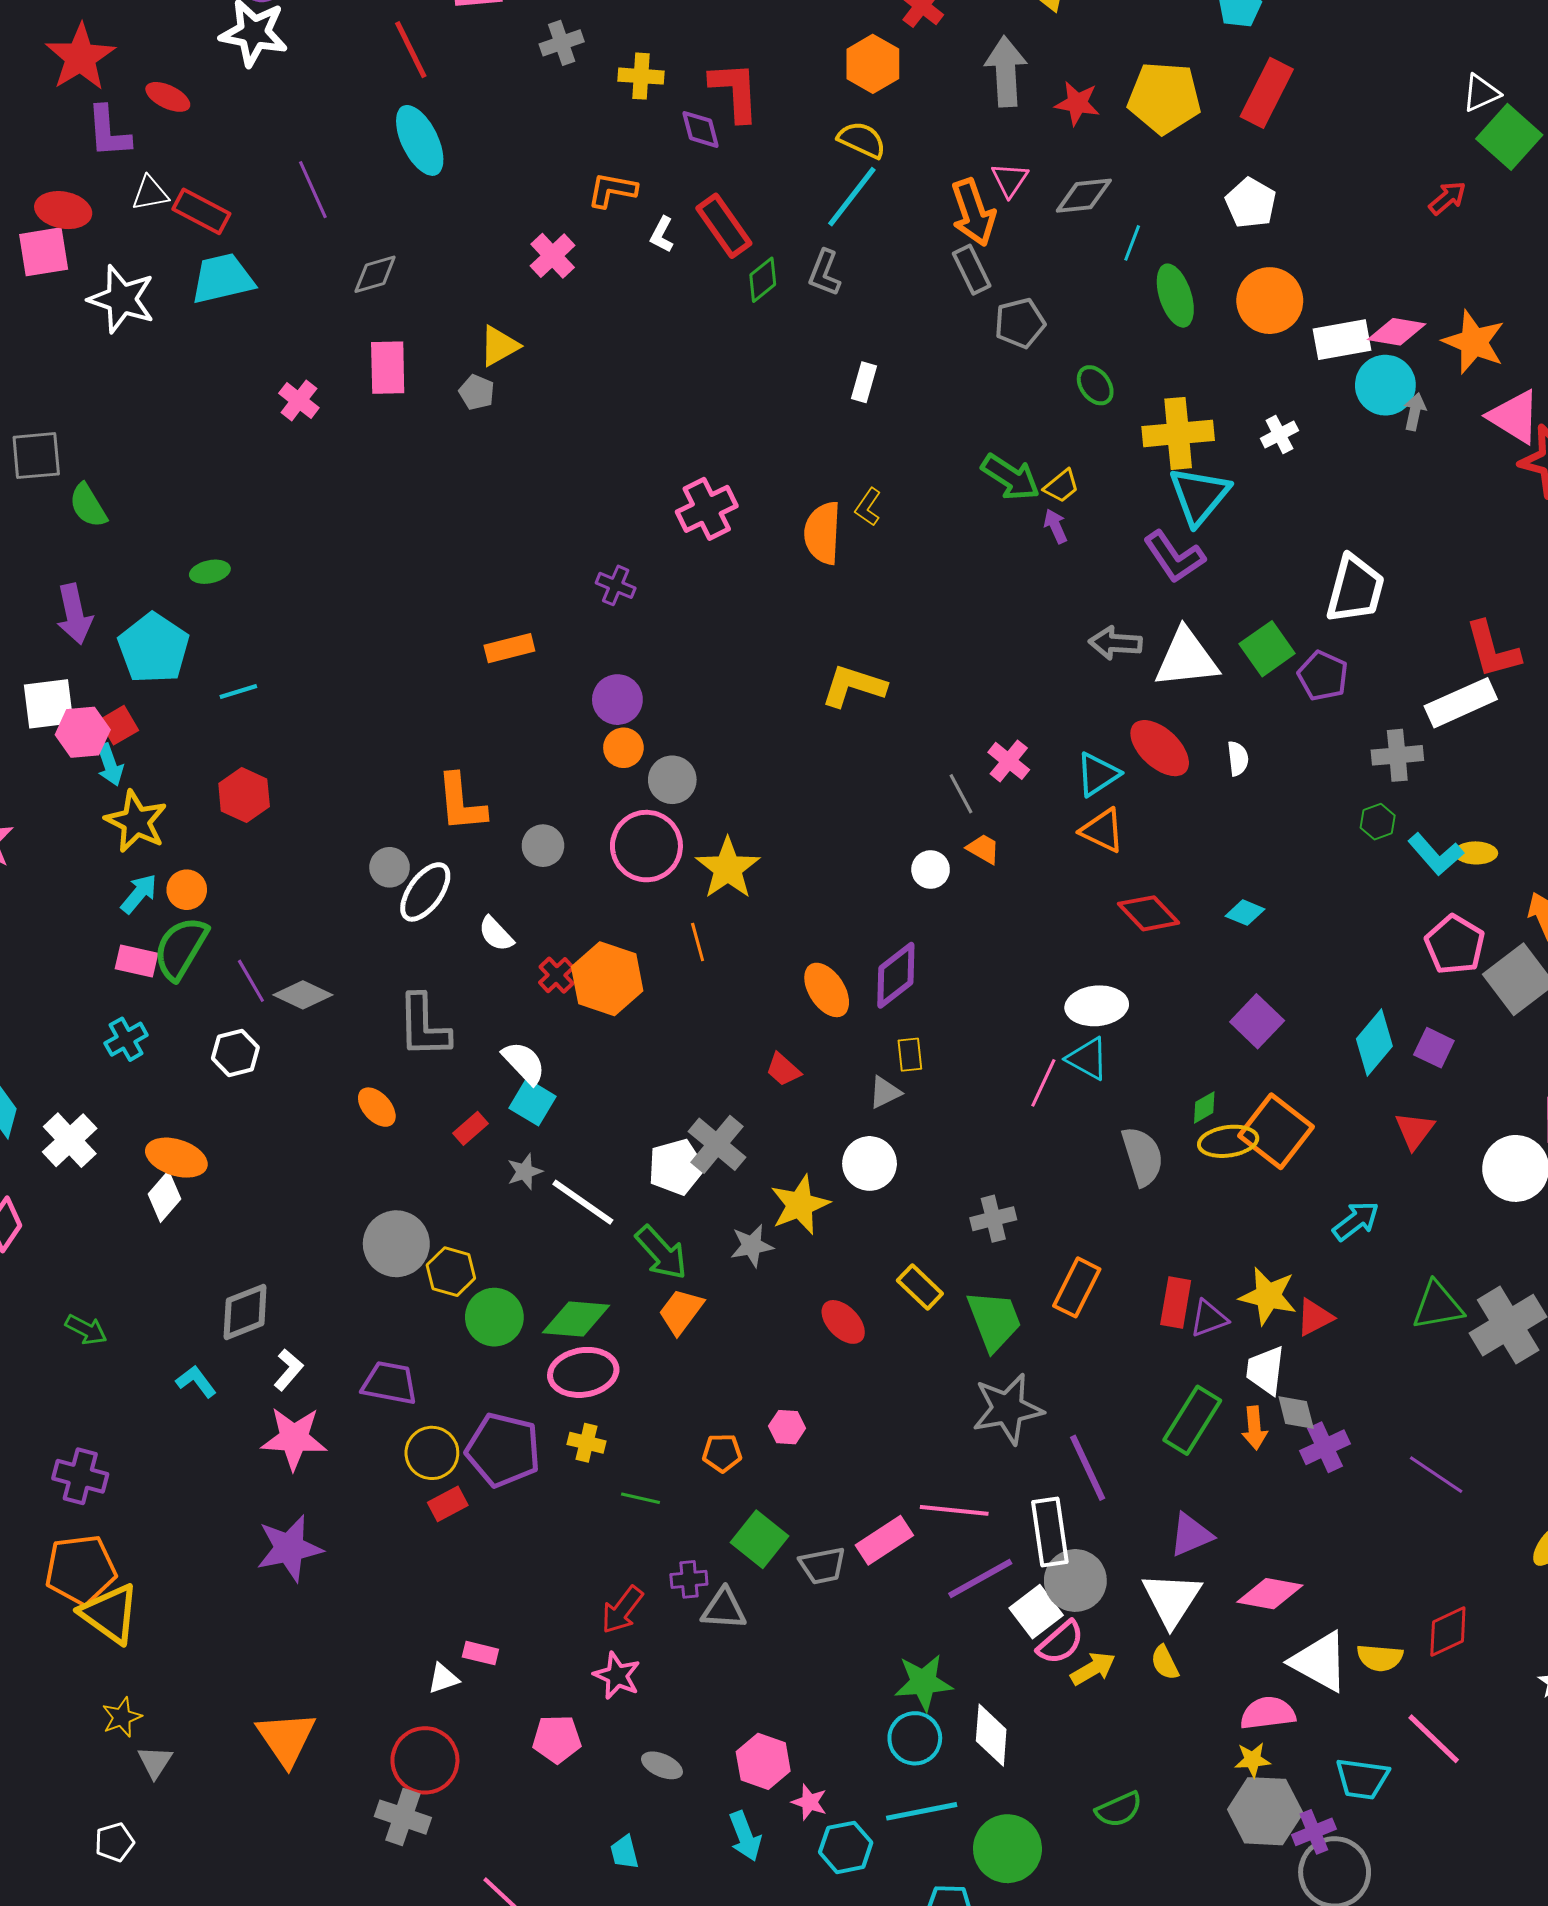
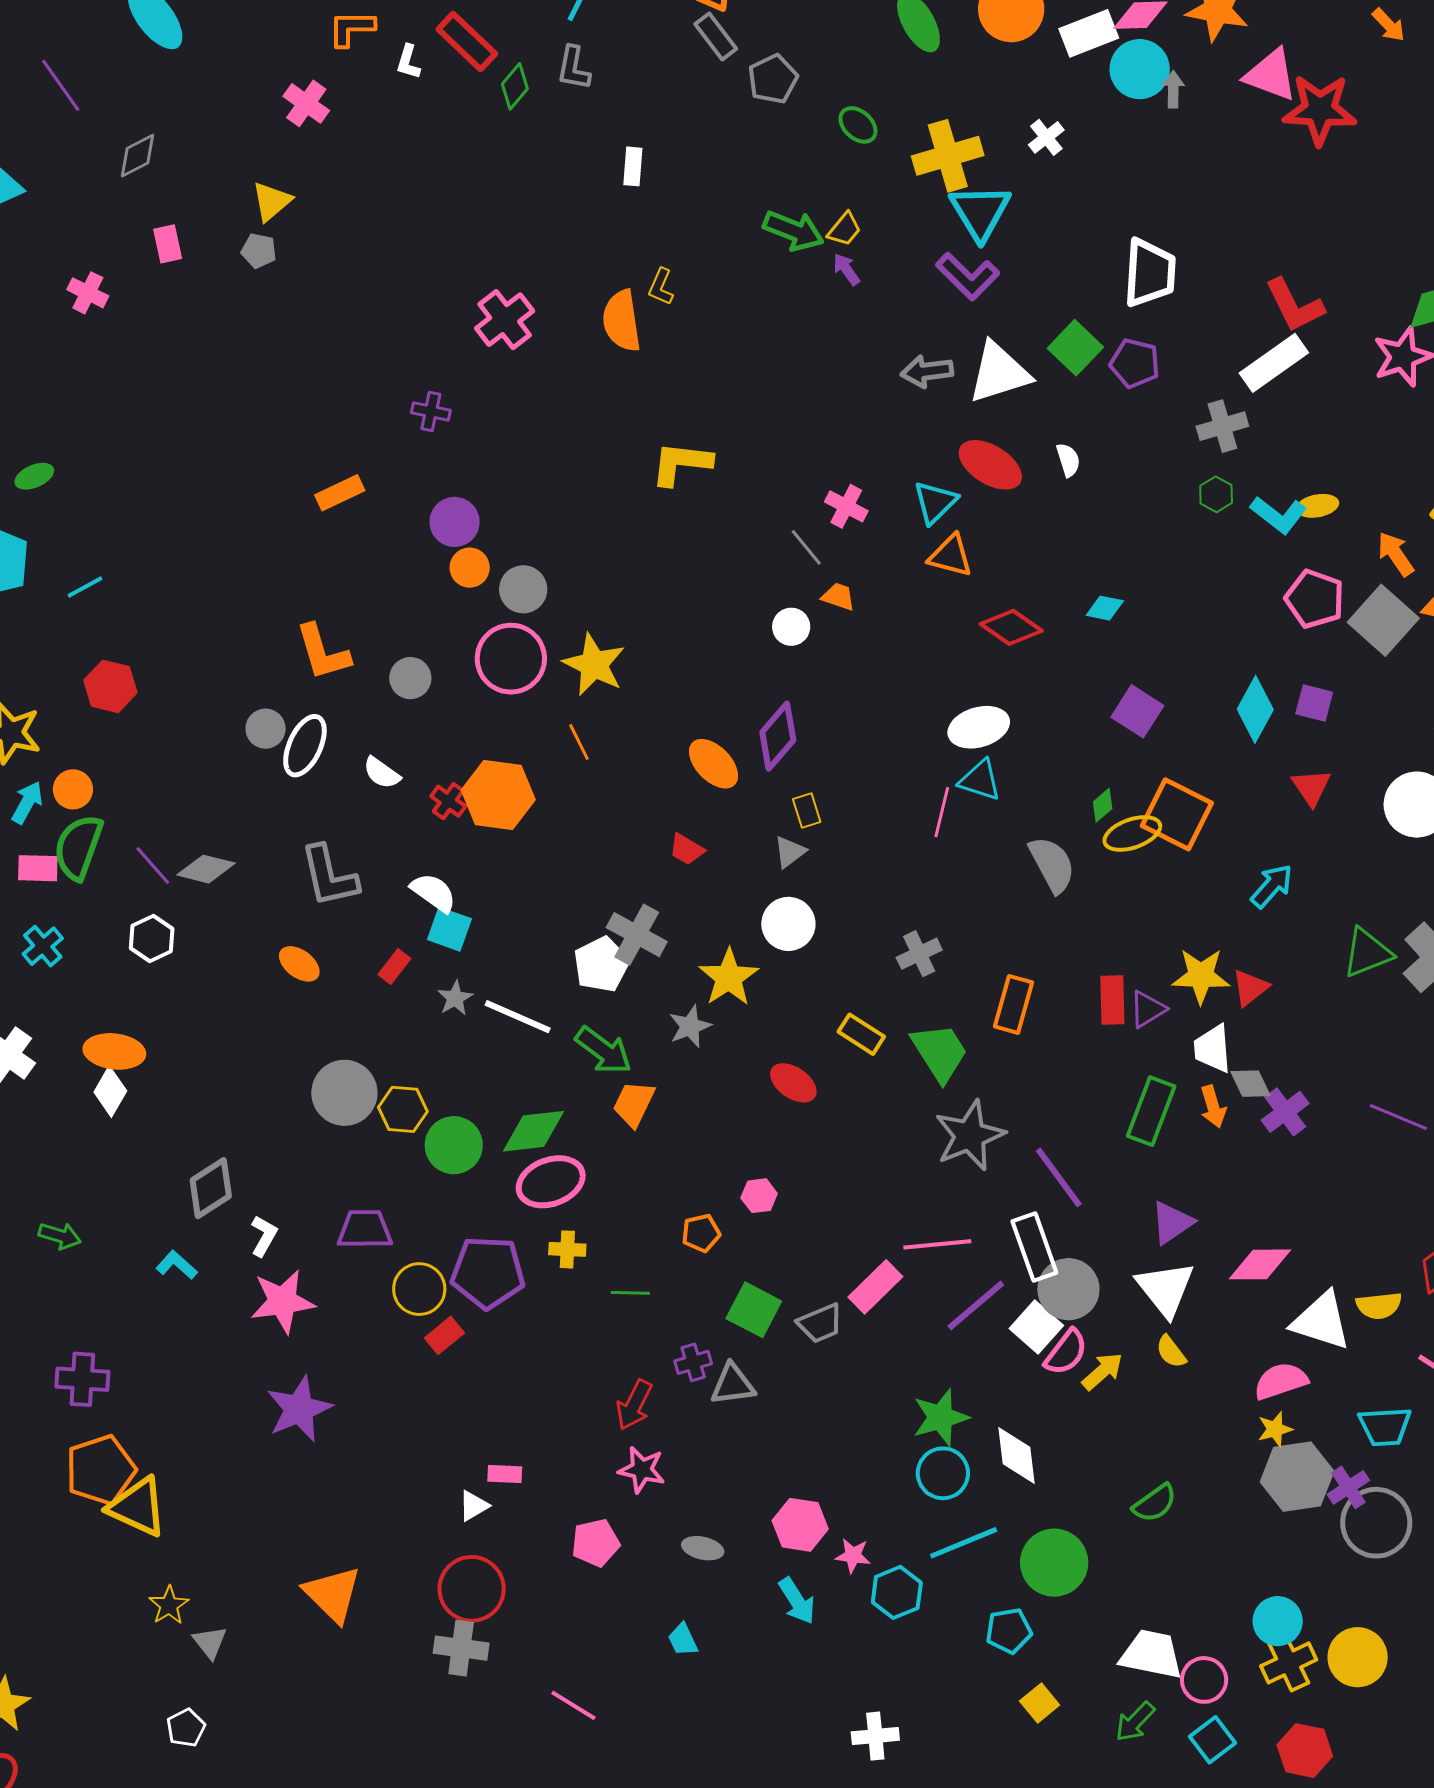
pink rectangle: (388, 368) -> (168, 244), size x0.7

